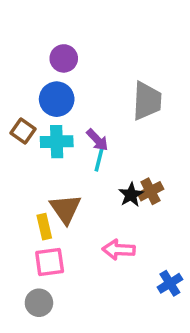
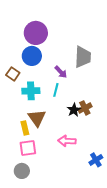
purple circle: (64, 58) -> (36, 33), size x1.5
purple arrow: (97, 140) -> (61, 72), moved
cyan cross: (57, 142) -> (31, 91), moved

